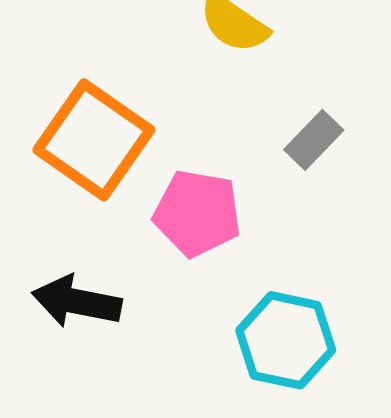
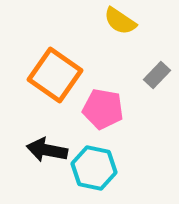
cyan hexagon: (286, 340) -> (94, 168), moved

